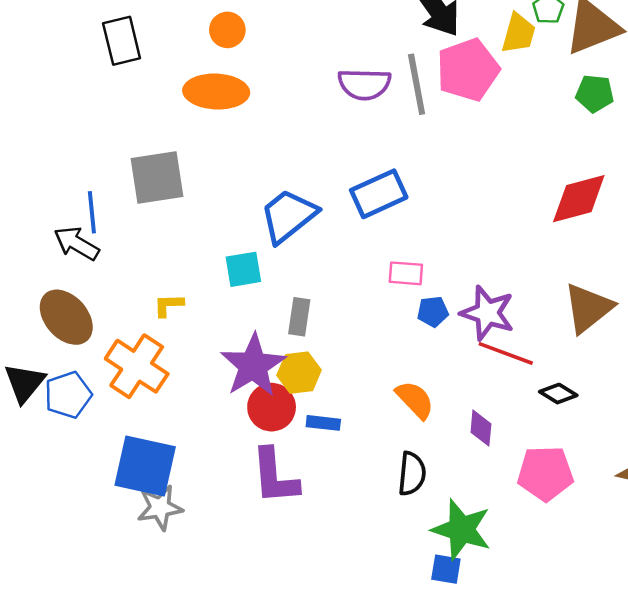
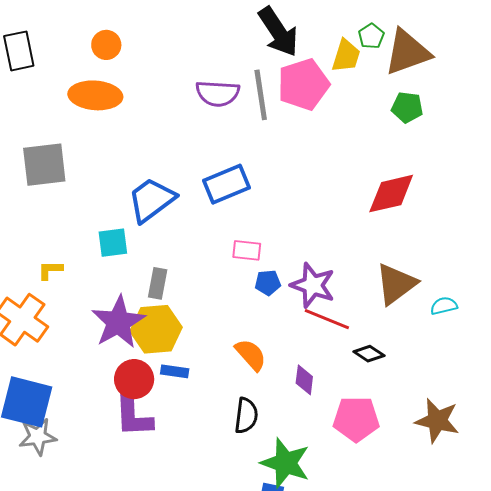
yellow hexagon: (299, 373) -> (156, 329), size x1.4
red circle: (272, 407) -> (134, 379), moved

